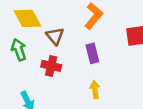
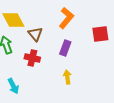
purple rectangle: (92, 53) -> (65, 48), turned 35

